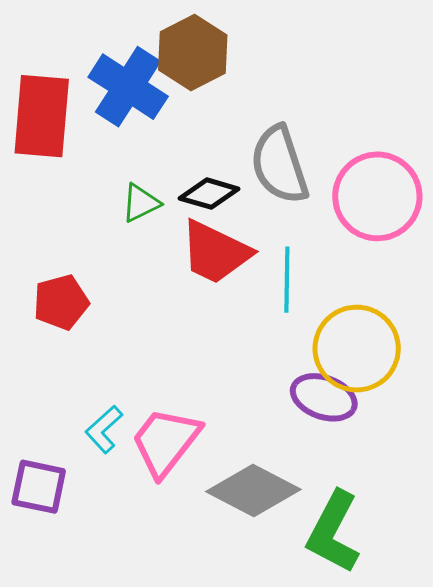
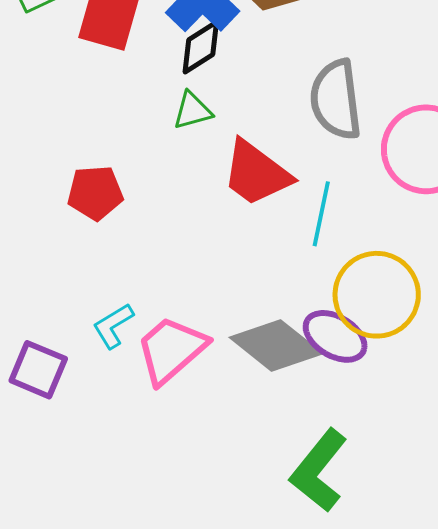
black diamond: (209, 194) -> (201, 47), moved, turned -60
gray diamond: (253, 490) -> (276, 345), moved

